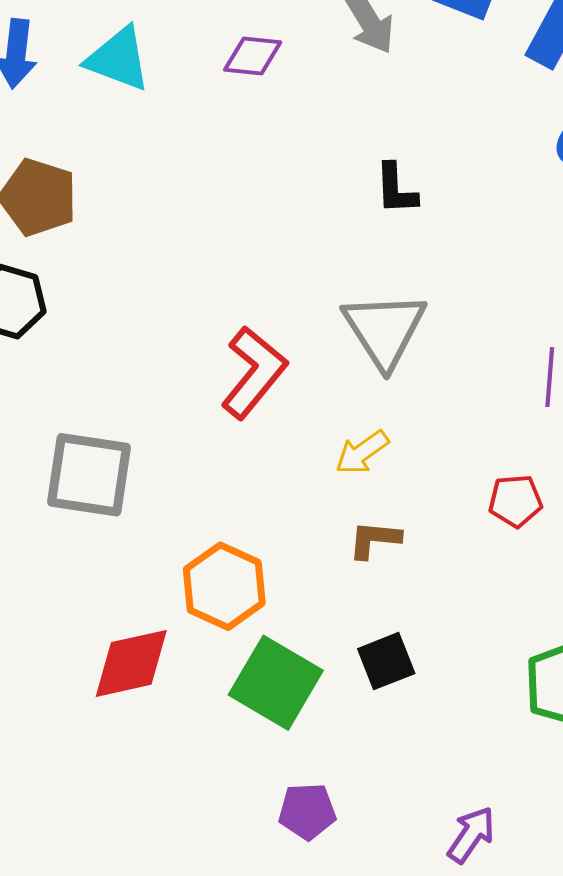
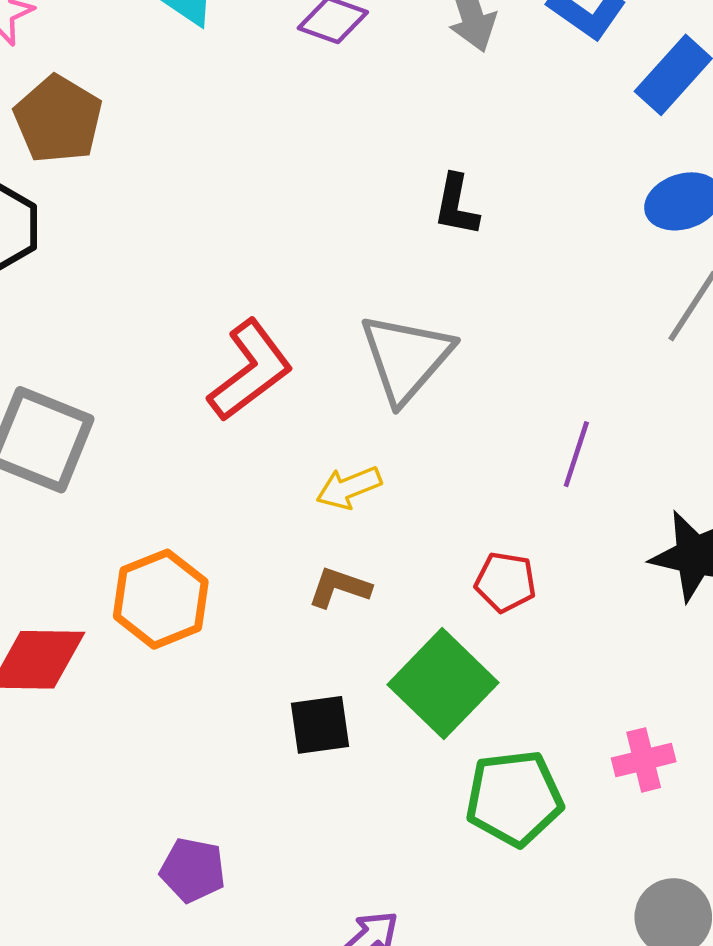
green square: (276, 683) -> (443, 684), moved

